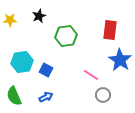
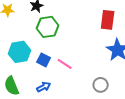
green hexagon: (66, 36) -> (48, 27), moved
pink line: (91, 75) -> (65, 64), moved

